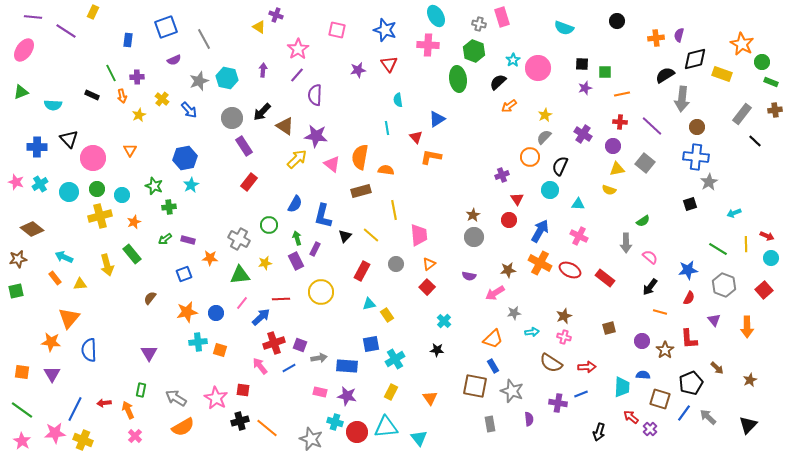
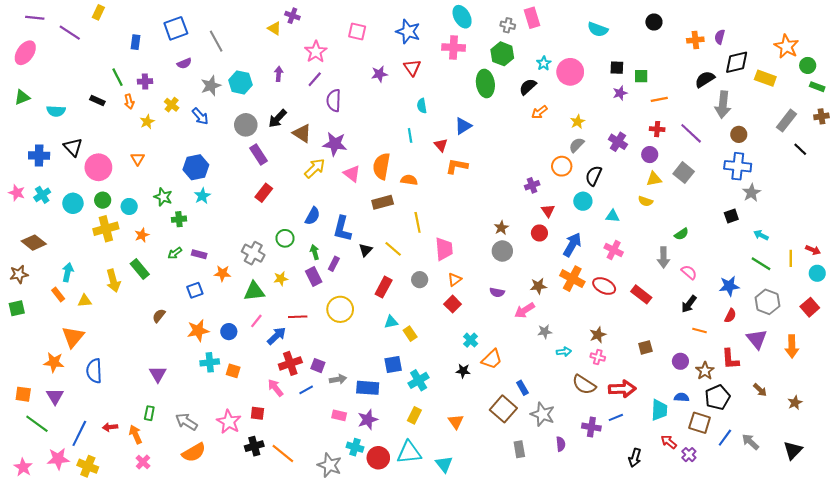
cyan arrow: (734, 213) -> (761, 235), moved, turned 48
cyan arrow: (64, 257) -> (68, 272), turned 78
purple triangle: (714, 320) -> (757, 339), size x1.5
orange trapezoid: (493, 339) -> (492, 359), moved
red arrow: (587, 367) -> (622, 389), size x1.4
black pentagon: (691, 383) -> (718, 397), moved
brown square: (475, 386) -> (503, 409), turned 30
purple star: (347, 396) -> (368, 420), turned -30
green line: (22, 410) -> (37, 424), moved

